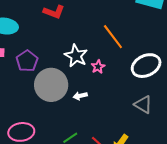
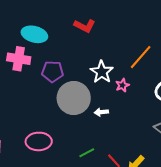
orange line: (113, 37) -> (141, 57), turned 72
purple pentagon: (27, 61) -> (52, 72), turned 30

